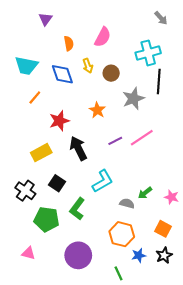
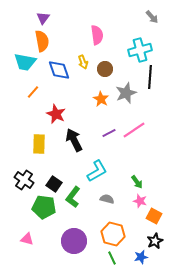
pink semicircle: (103, 37) -> (97, 35), turned -36
orange semicircle: (69, 43) -> (42, 41), moved, size x1.5
orange star: (97, 110) -> (101, 99), moved
red star: (59, 121) -> (56, 114), turned -30
yellow rectangle: (41, 153) -> (39, 144), turned -60
black square: (57, 183) -> (54, 184), moved
green arrow: (145, 193) -> (137, 182), turned -88
pink star: (171, 197) -> (140, 201), moved
gray semicircle: (127, 203) -> (107, 199), moved
orange hexagon: (122, 234) -> (113, 234), moved
blue star: (139, 255) -> (141, 257), moved

